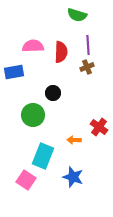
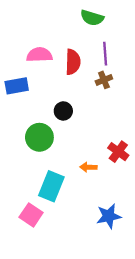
blue star: (73, 177) -> (109, 216), moved, turned -30

